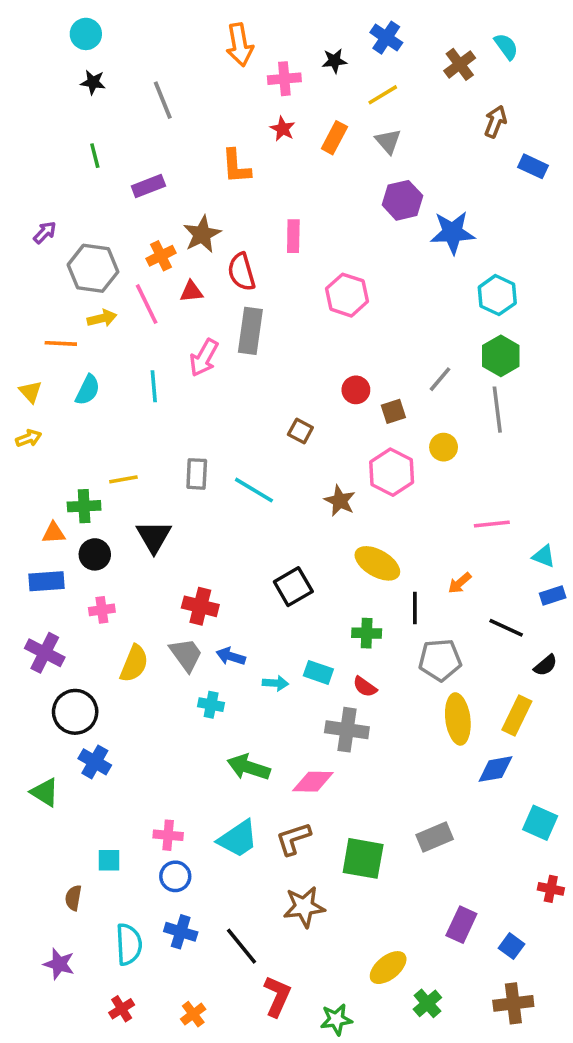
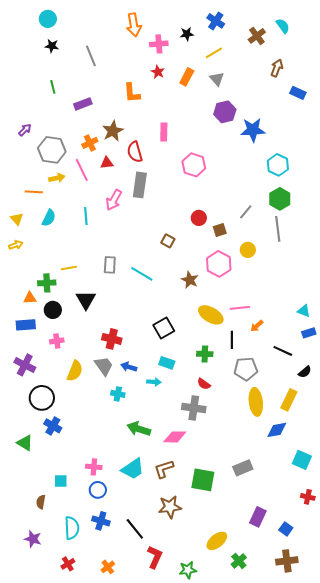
pink line: (492, 524) -> (240, 308), moved
cyan rectangle: (318, 672) -> (167, 363), moved

